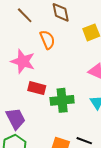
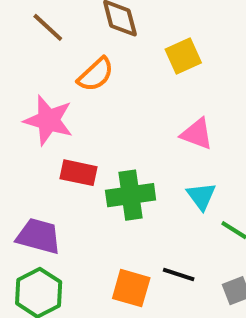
orange semicircle: (47, 40) -> (96, 74), turned 72
purple trapezoid: (16, 119) -> (39, 236), turned -45

